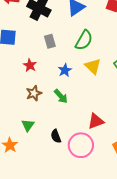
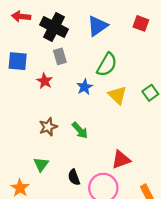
gray rectangle: (50, 41) -> (60, 56), moved
red star: (30, 65) -> (45, 81), moved
blue star: (65, 70) -> (85, 87), moved

